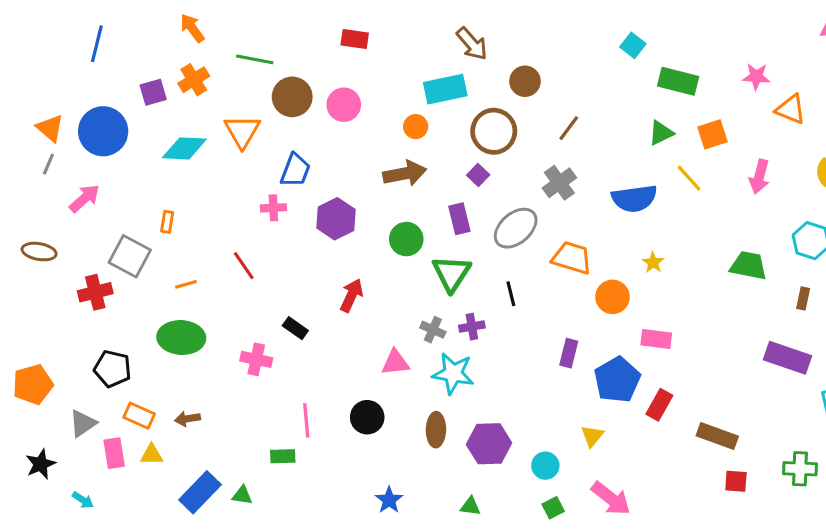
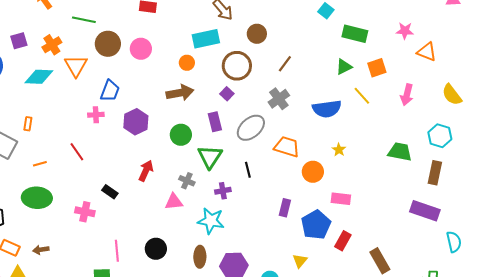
orange cross: (194, 80) -> (52, 45), moved
brown rectangle: (803, 298) -> (435, 173), size x1.6
gray cross: (433, 330) -> (187, 181), moved
pink triangle: (395, 362) -> (174, 202), moved
brown rectangle: (717, 436) -> (380, 261), turned 40

